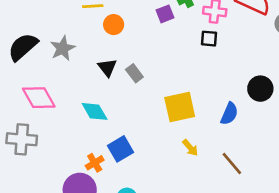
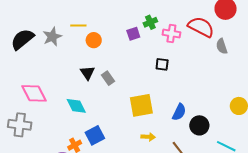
black square: (209, 39) -> (162, 64), moved
black semicircle: (23, 47) -> (22, 39), moved
gray star: (63, 48) -> (52, 37), moved
black circle: (260, 89) -> (199, 125), moved
yellow arrow: (190, 148) -> (148, 137), turned -48

